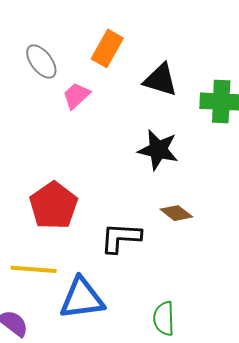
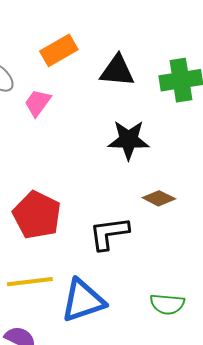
orange rectangle: (107, 48) -> (59, 50), turned 42
green semicircle: (164, 318) -> (167, 304), turned -72

